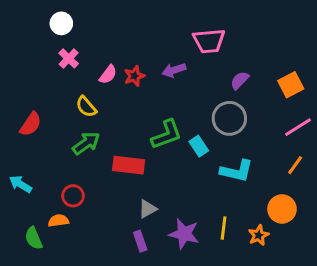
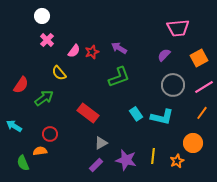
pink trapezoid: (209, 41) -> (178, 28), moved
purple arrow: (174, 70) -> (119, 48), turned 49
gray circle: (229, 118) -> (173, 85), moved
green L-shape: (167, 134) -> (119, 77), moved
green arrow: (86, 143) -> (44, 98), moved
cyan rectangle: (199, 146) -> (136, 114), moved
red rectangle: (129, 165) -> (88, 113), turned 30
purple rectangle: (140, 241) -> (96, 165), turned 64

